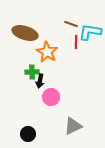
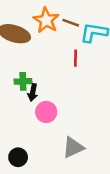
red line: (76, 42) -> (76, 58), moved
orange star: (47, 52) -> (46, 20), moved

